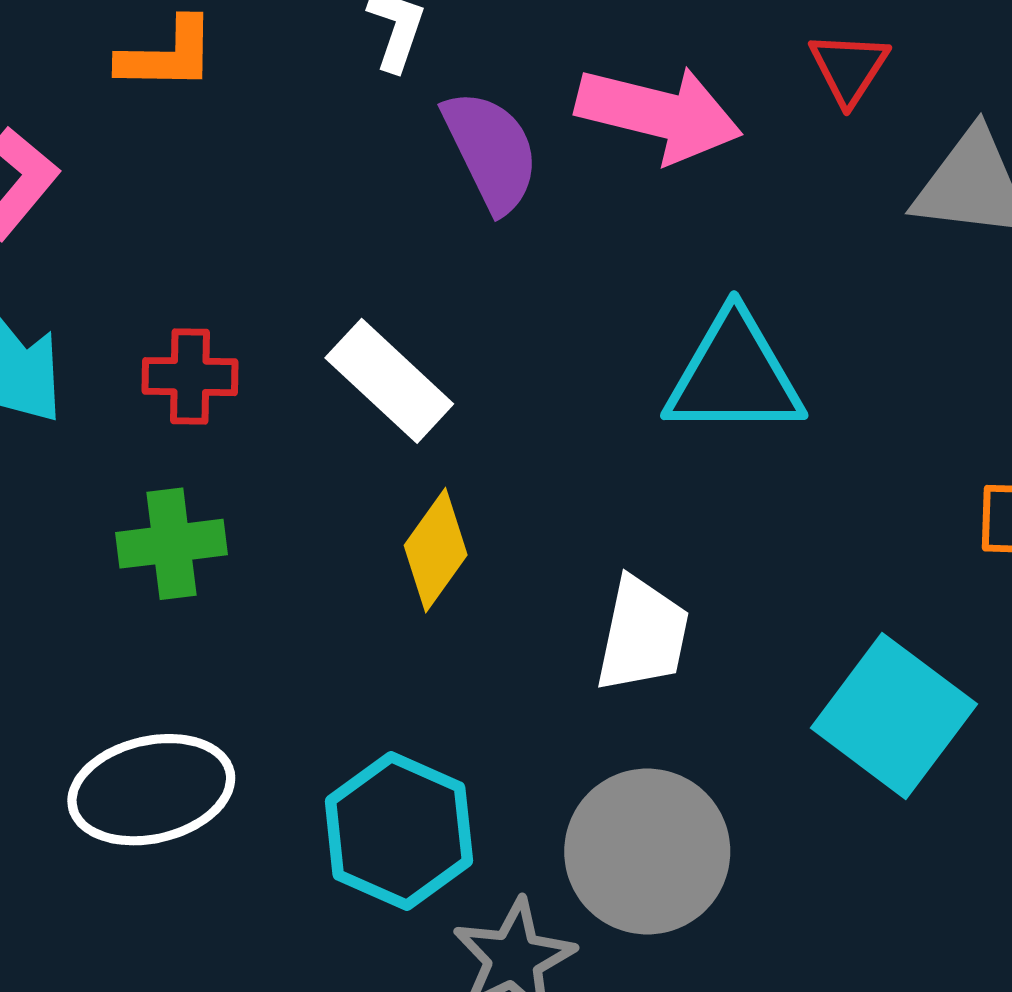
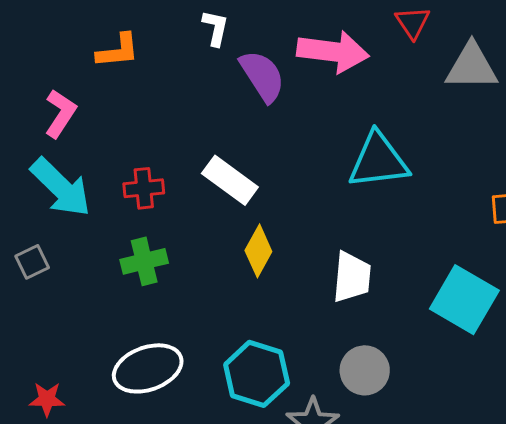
gray circle: (647, 851) -> (365, 370), size x0.7

